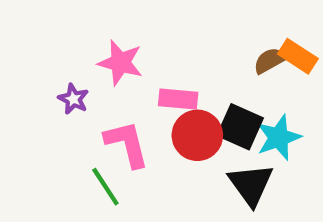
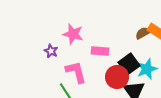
black square: (240, 127) -> (129, 64), turned 30
red circle: (197, 135) -> (117, 77), moved

